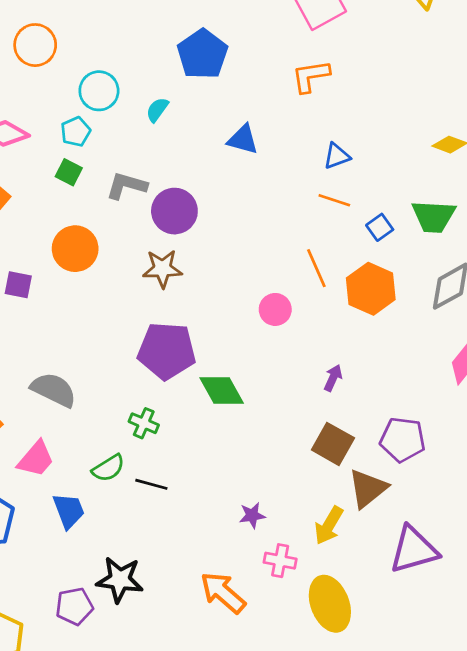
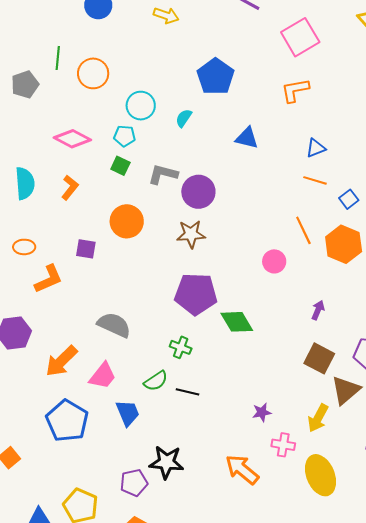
cyan pentagon: (76, 132) -> (125, 136), turned 30

